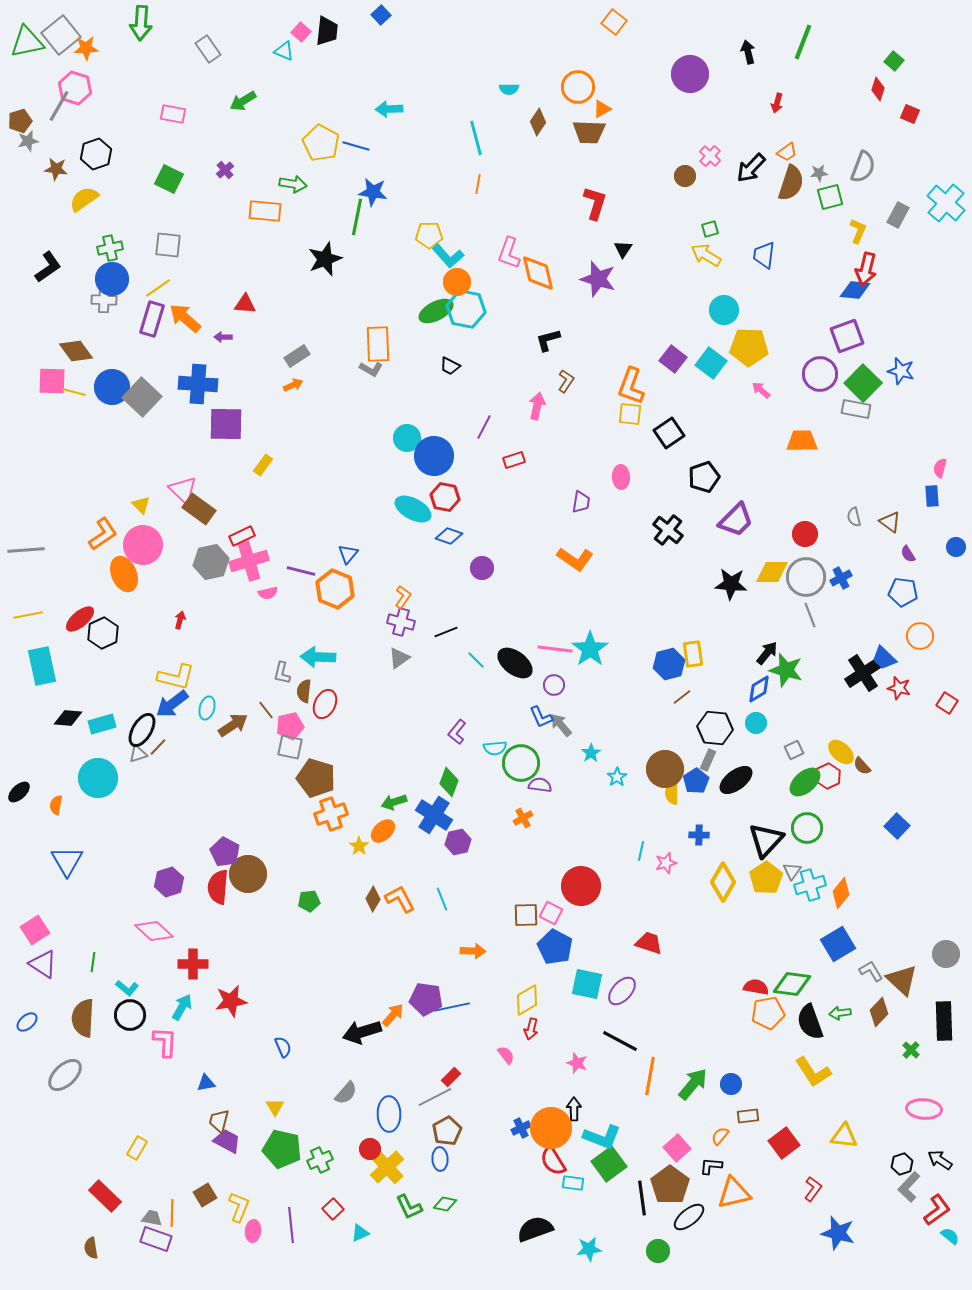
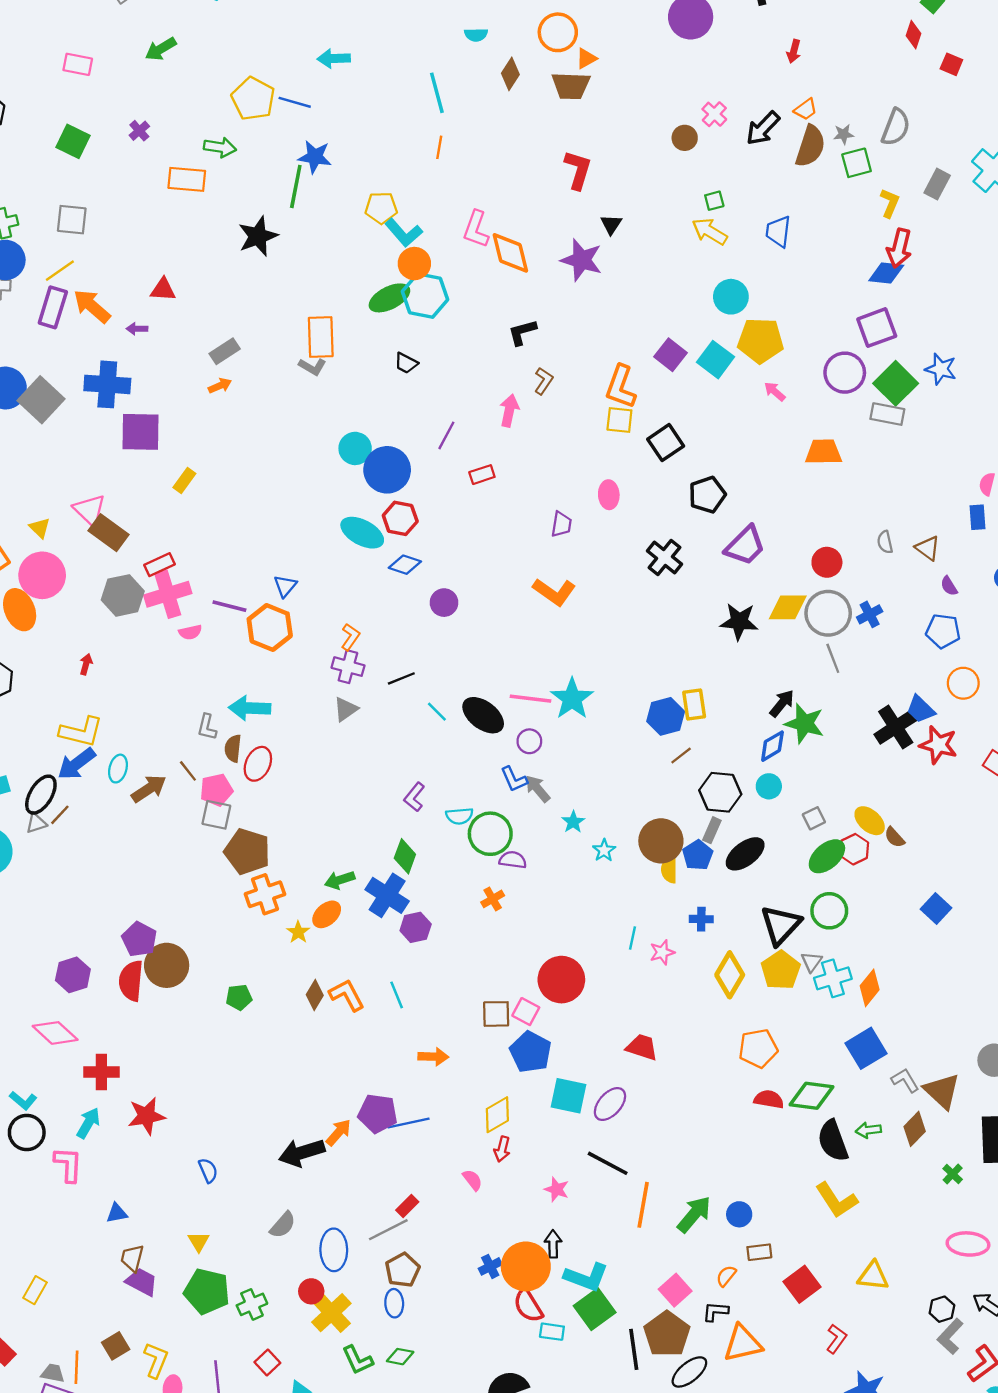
red star: (899, 688) -> (938, 745), size x1.4
orange pentagon: (768, 1013) -> (758, 1048), moved

